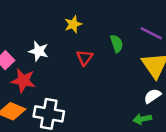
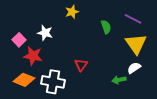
red triangle: (85, 58) -> (81, 65), moved
green arrow: (142, 119) -> (119, 80), moved

